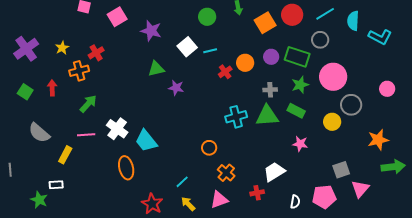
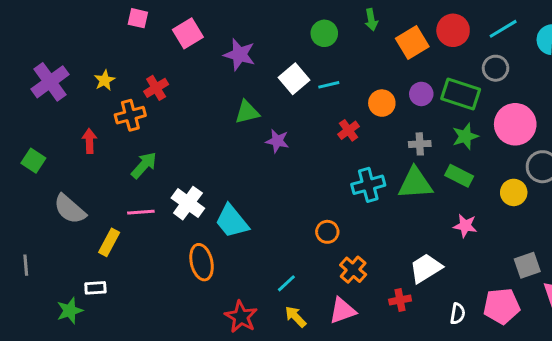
red cross: (225, 72) -> (349, 130), moved
green square: (25, 92) -> (33, 161), moved
green star: (39, 200) -> (70, 311), turned 30

